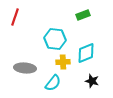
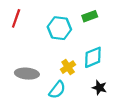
cyan hexagon: (55, 39) -> (59, 28), moved
yellow cross: (63, 62) -> (68, 67), turned -32

